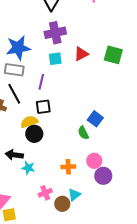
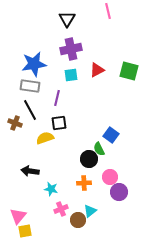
black circle: (34, 134) -> (89, 159), moved
cyan star: (28, 168) -> (51, 189), moved

